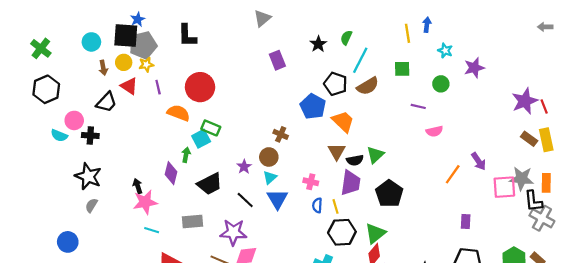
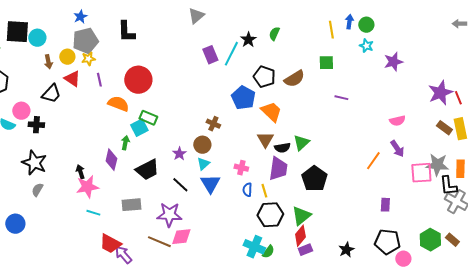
black square: (126, 35) -> (17, 32), moved
cyan line: (360, 60) -> (231, 54), moved
green circle: (441, 84) -> (366, 25), moved
pink semicircle: (434, 131) -> (397, 121), moved

